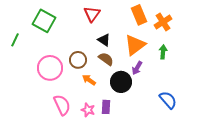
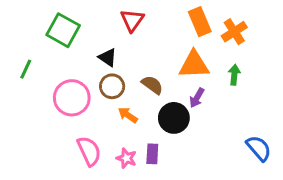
green line: (15, 40) -> (26, 69), moved
black triangle: (104, 40) -> (108, 58), moved
orange triangle: (135, 45) -> (194, 65), turned 35
blue semicircle: (168, 100) -> (259, 148), moved

